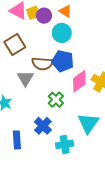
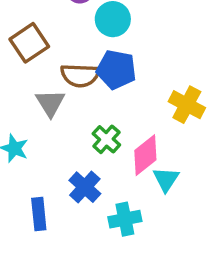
pink diamond: (79, 81) -> (145, 155), moved
cyan triangle: (88, 123) -> (166, 179), size x0.7

